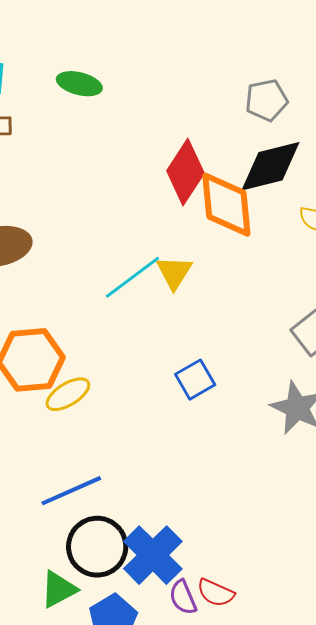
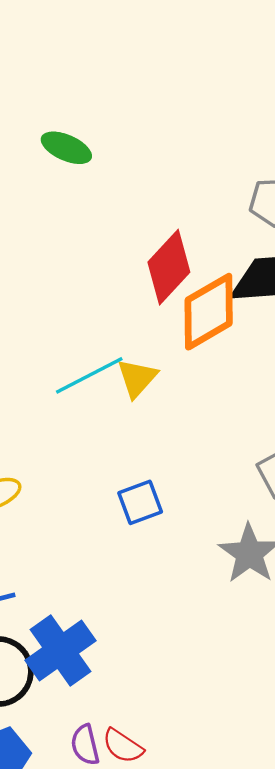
orange diamond: (226, 205) -> (209, 312), turned 56
blue cross: (153, 555) -> (61, 651), moved

